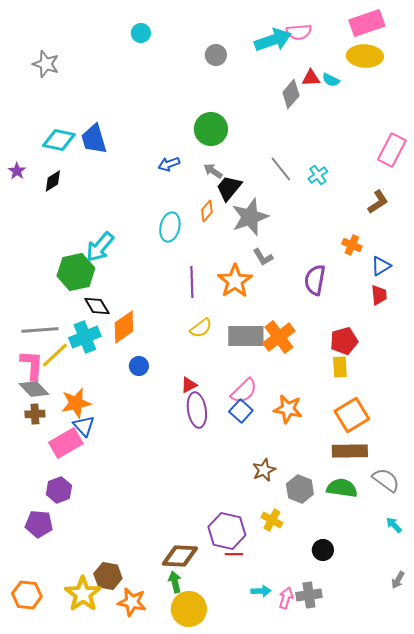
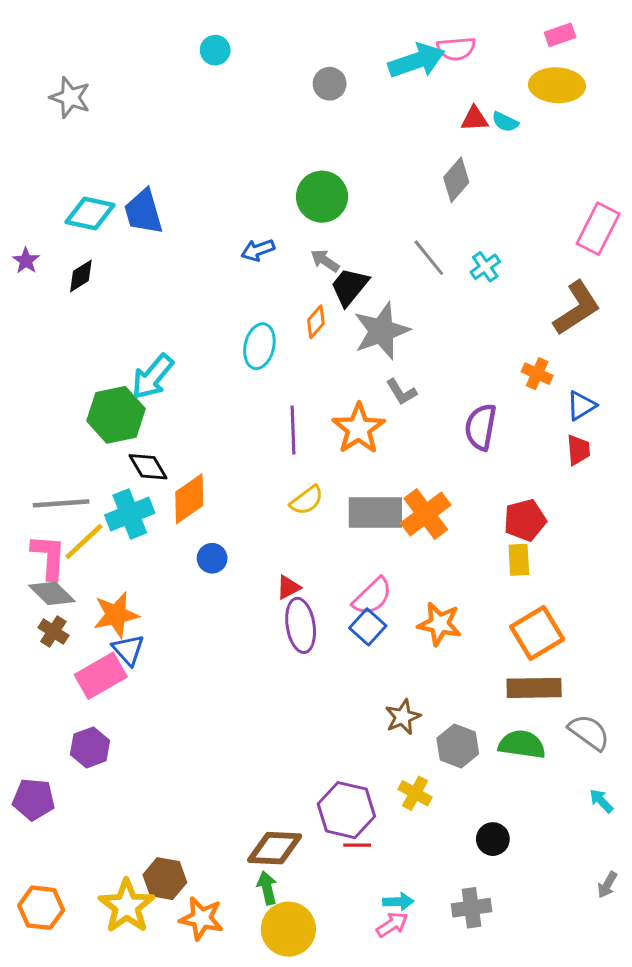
pink rectangle: (367, 23) -> (560, 35), size x0.6
gray diamond: (291, 94) -> (456, 180), moved
brown L-shape: (378, 202) -> (577, 308), size x1.5
brown cross: (35, 414) -> (53, 632), turned 36
purple pentagon: (39, 524) -> (34, 799), moved
pink arrow: (286, 598) -> (392, 924), moved, turned 40

